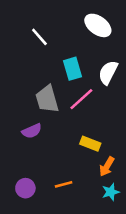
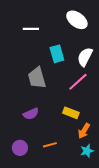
white line: (39, 37) -> (31, 29), turned -49
pink line: (81, 99) -> (78, 82), moved
purple semicircle: (32, 131) -> (31, 114), moved

